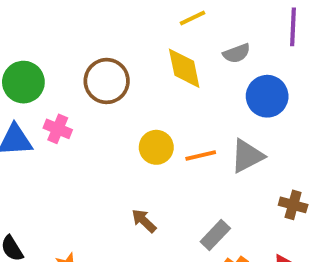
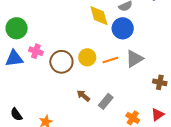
brown circle: (107, 81) -> (61, 62), moved
blue circle: (267, 96) -> (123, 28), moved
gray rectangle: (215, 235) -> (106, 101), moved

